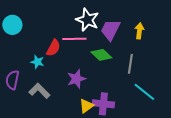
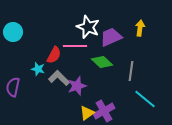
purple trapezoid: (110, 30) -> (111, 37), turned 40
yellow arrow: (139, 31) -> (140, 28), moved
gray L-shape: (39, 91) -> (59, 78), moved
purple cross: (103, 104) -> (104, 111), turned -35

